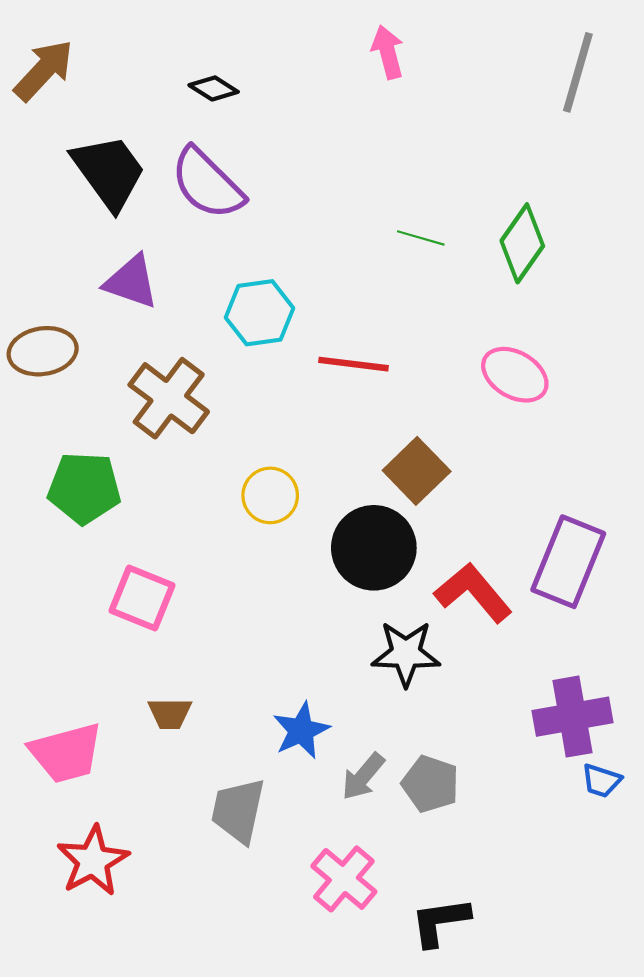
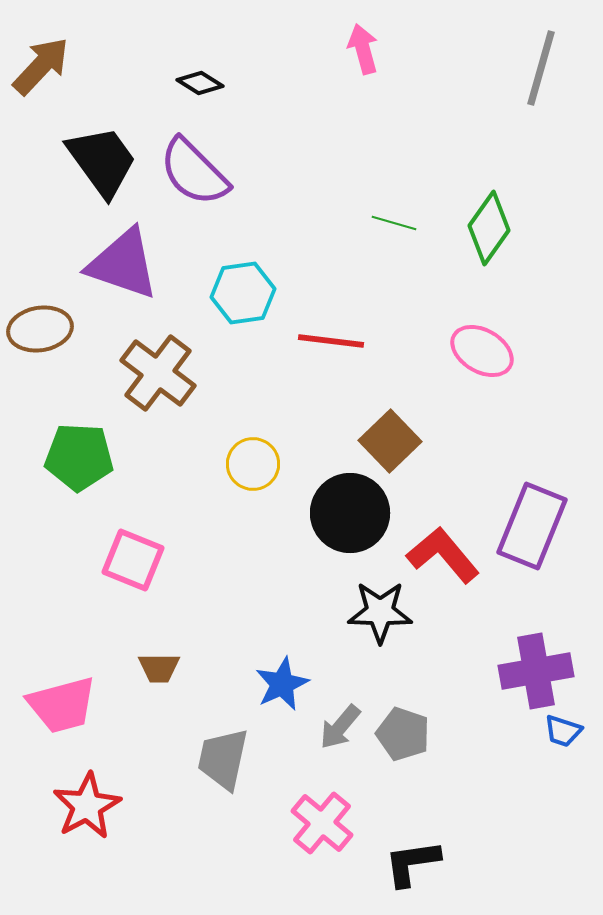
purple triangle: (131, 282) -> (123, 264), size x1.4

